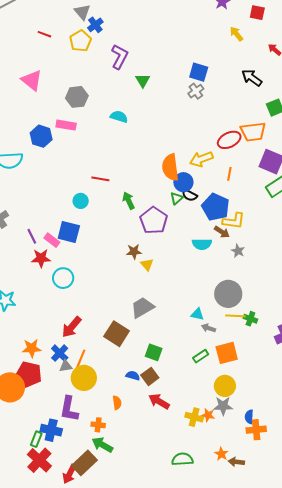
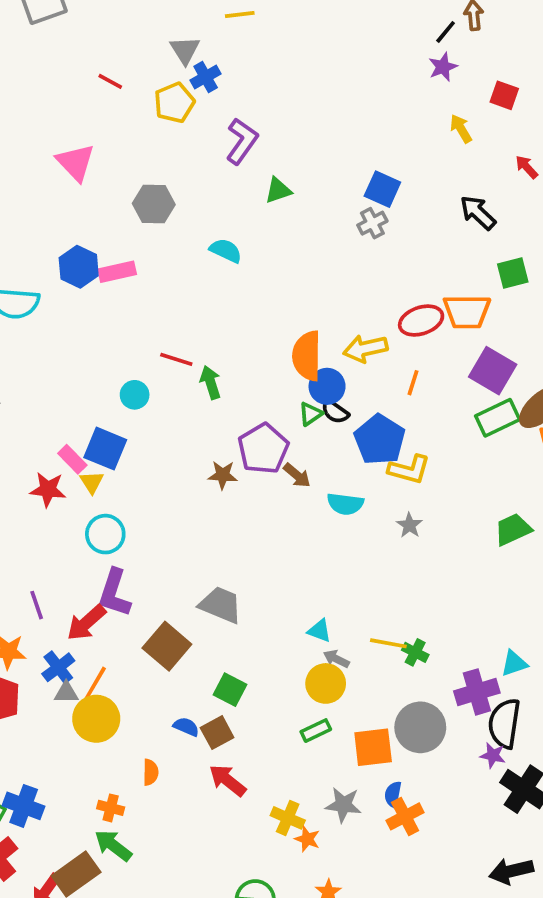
green triangle: (143, 80) -> (278, 190), turned 35
pink rectangle: (66, 125) -> (117, 272), moved, turned -30
green arrow: (129, 201) -> (211, 382), moved
brown arrow: (222, 232) -> (297, 475), moved
purple line: (32, 236) -> (37, 605), moved
brown star: (134, 252) -> (223, 475), moved
yellow triangle: (147, 264) -> (92, 482), moved
cyan circle: (63, 278) -> (105, 534), moved
gray circle: (228, 294) -> (420, 727), moved
gray trapezoid: (142, 308) -> (221, 605), turned 45
orange square: (227, 353) -> (373, 747), moved
green rectangle: (201, 356) -> (316, 731), moved
yellow circle: (225, 386) -> (326, 683), moved
purple L-shape: (69, 409) -> (114, 593), moved
orange star: (208, 415) -> (307, 839), moved
blue semicircle: (249, 417) -> (393, 794), moved
orange cross: (256, 430) -> (405, 816), moved, turned -30

